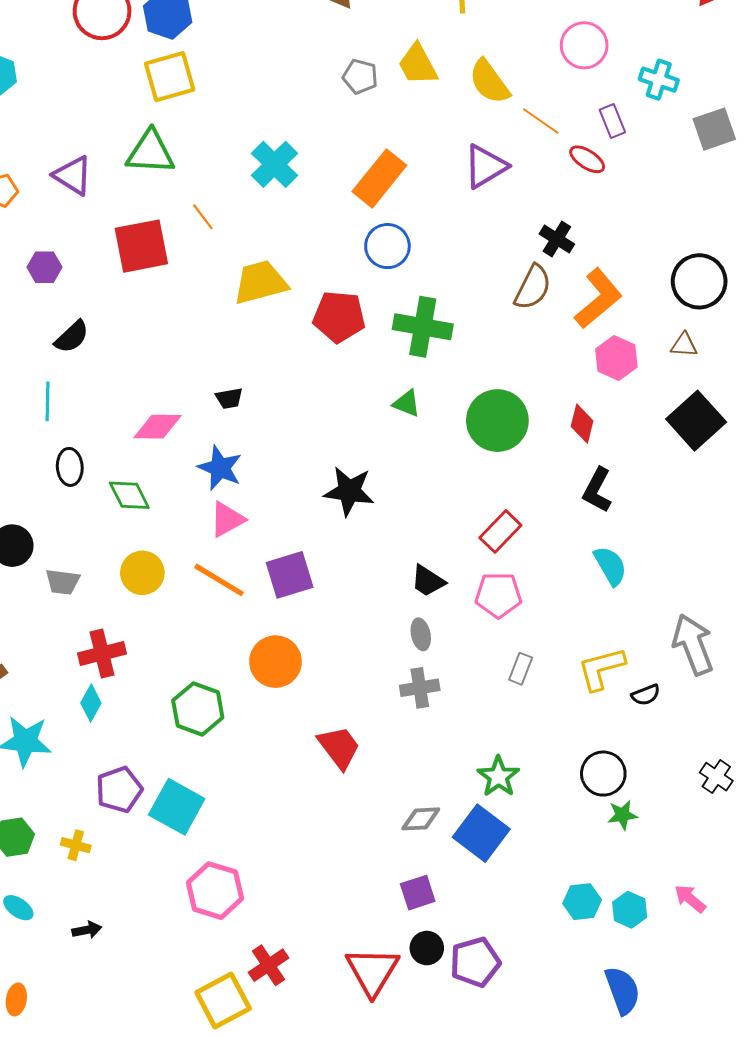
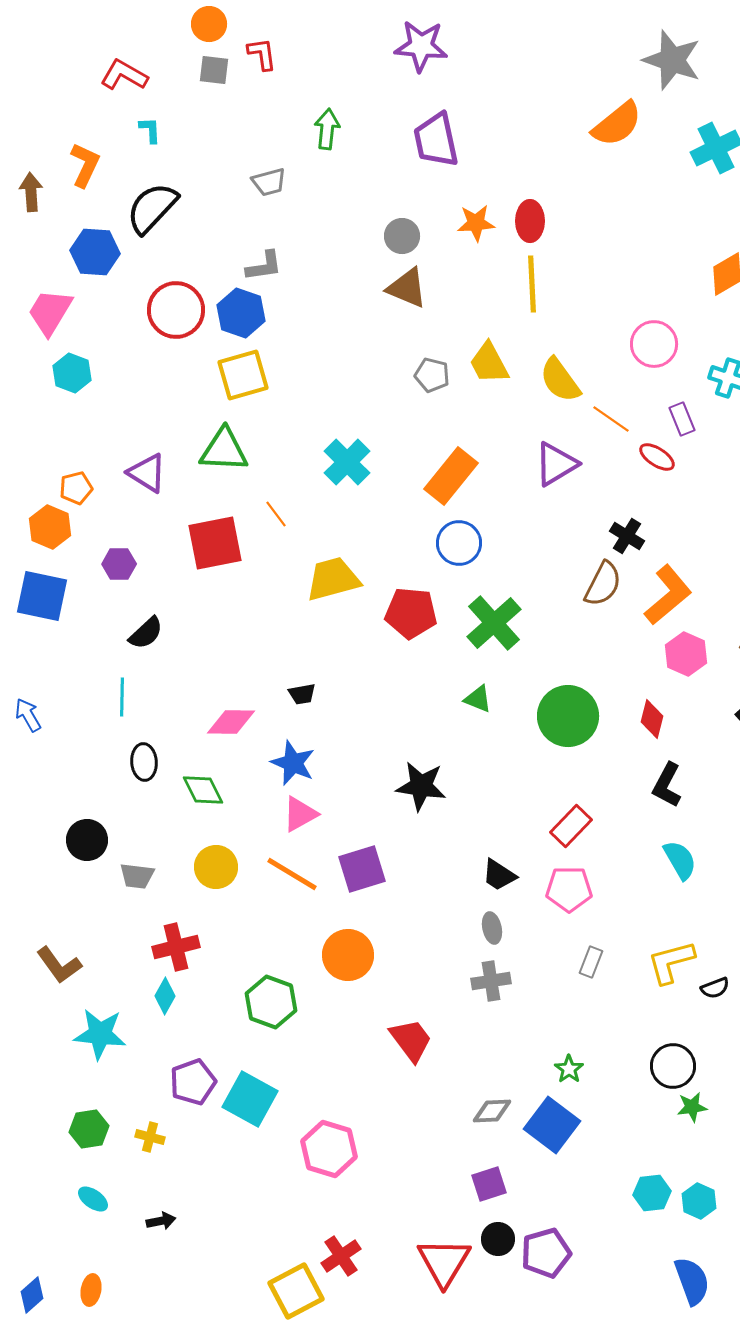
green cross: (423, 327) -> (494, 623), turned 38
green star: (498, 777) -> (569, 1069), size x0.7
pink hexagon: (215, 891) -> (329, 1149), moved

